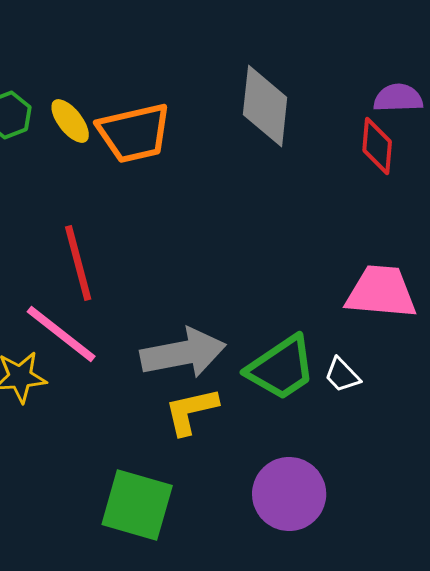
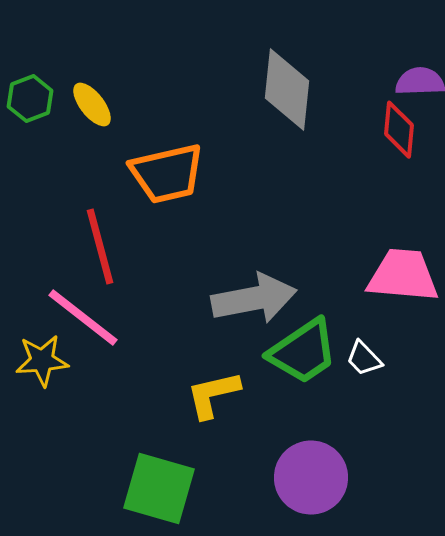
orange trapezoid: (134, 133) -> (167, 174), moved
gray arrow: (183, 353) -> (254, 299), moved

